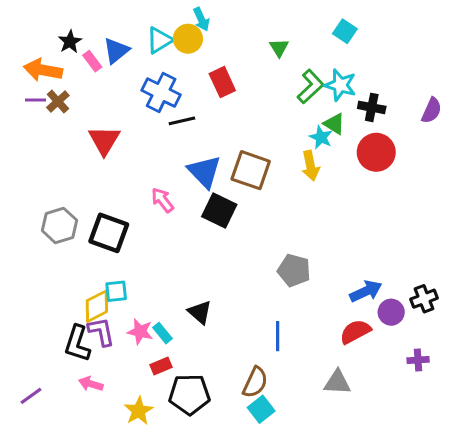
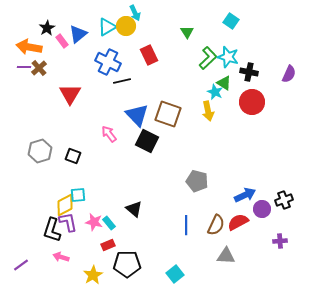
black square: (109, 233) -> (73, 156), size x0.6
brown semicircle: (255, 382) -> (216, 225), moved

